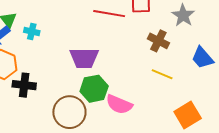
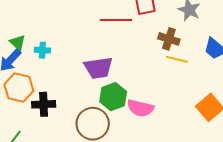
yellow line: (162, 74) -> (177, 59), moved

